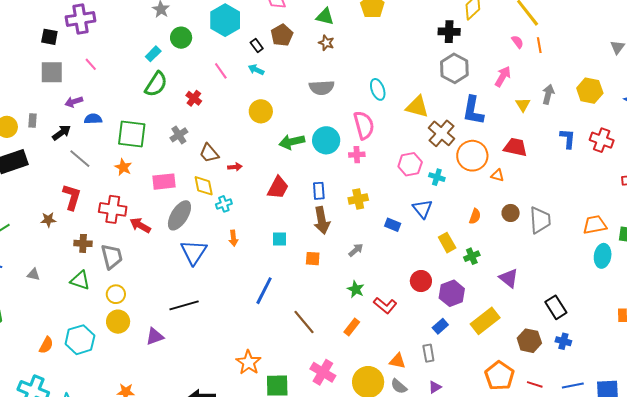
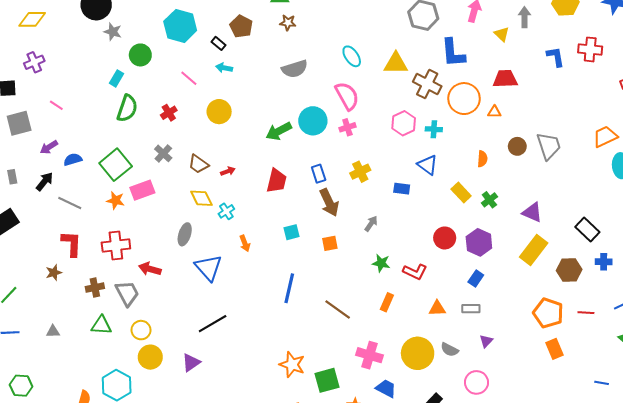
purple cross: (80, 19) -> (34, 62), size x0.7
red cross: (194, 98) -> (169, 113), turned 35
yellow circle: (261, 111) -> (219, 112), moved
green square: (132, 134) -> (116, 165), turned -32
pink rectangle: (164, 182) -> (142, 190), moved
gray ellipse: (179, 215) -> (185, 234), size x0.7
red arrow: (140, 225) -> (150, 269), moved
yellow rectangle: (485, 321) -> (534, 250), moved
gray rectangle: (428, 353) -> (471, 309), turned -66
orange triangle: (397, 361) -> (437, 308), moved

